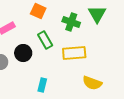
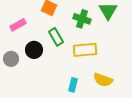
cyan rectangle: (42, 85) -> (73, 85), moved

